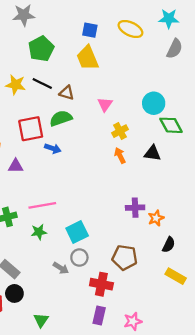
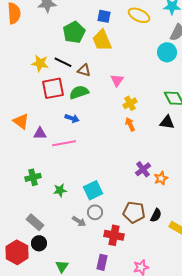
green pentagon: (41, 49) -> (74, 32), moved
cyan circle: (154, 103) -> (167, 52), moved
red square: (31, 129) -> (53, 88), moved
black triangle: (152, 153) -> (167, 122), moved
pink line: (42, 205) -> (64, 143), moved
purple cross: (135, 208) -> (143, 169), turned -35
black semicircle: (169, 245) -> (156, 215), moved
purple rectangle: (99, 316) -> (102, 262), moved

